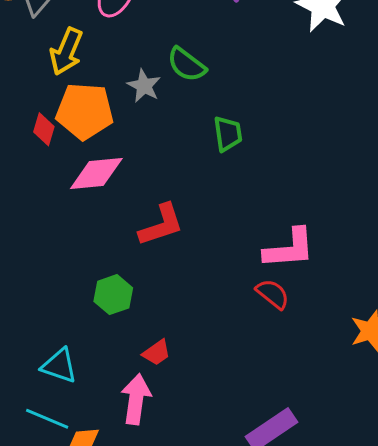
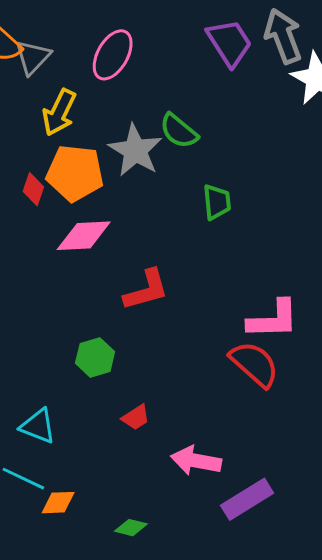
gray star: (144, 86) -> (135, 150), size x1.6
red semicircle: (273, 294) -> (254, 364), size x1.5
pink arrow: (136, 399) -> (196, 461), moved, turned -90

